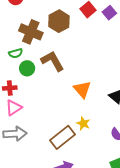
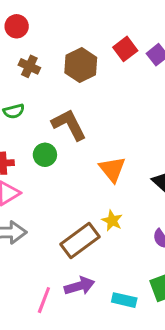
brown cross: (31, 32) -> (29, 66), moved, size x0.6
green circle: (27, 68) -> (45, 155), moved

